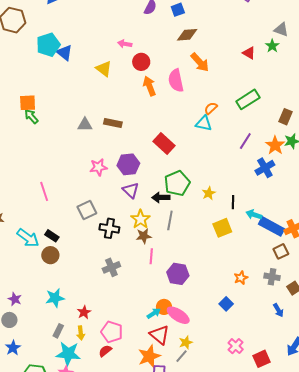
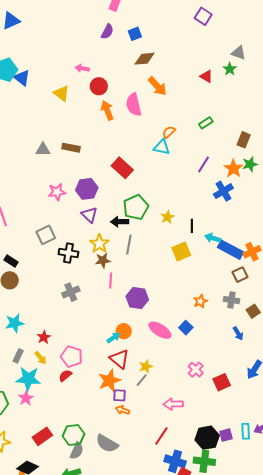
green rectangle: (248, 99) -> (206, 123), size x0.6
pink ellipse: (178, 315) -> (160, 330), moved
yellow arrow: (81, 333) -> (41, 358), turned -32

